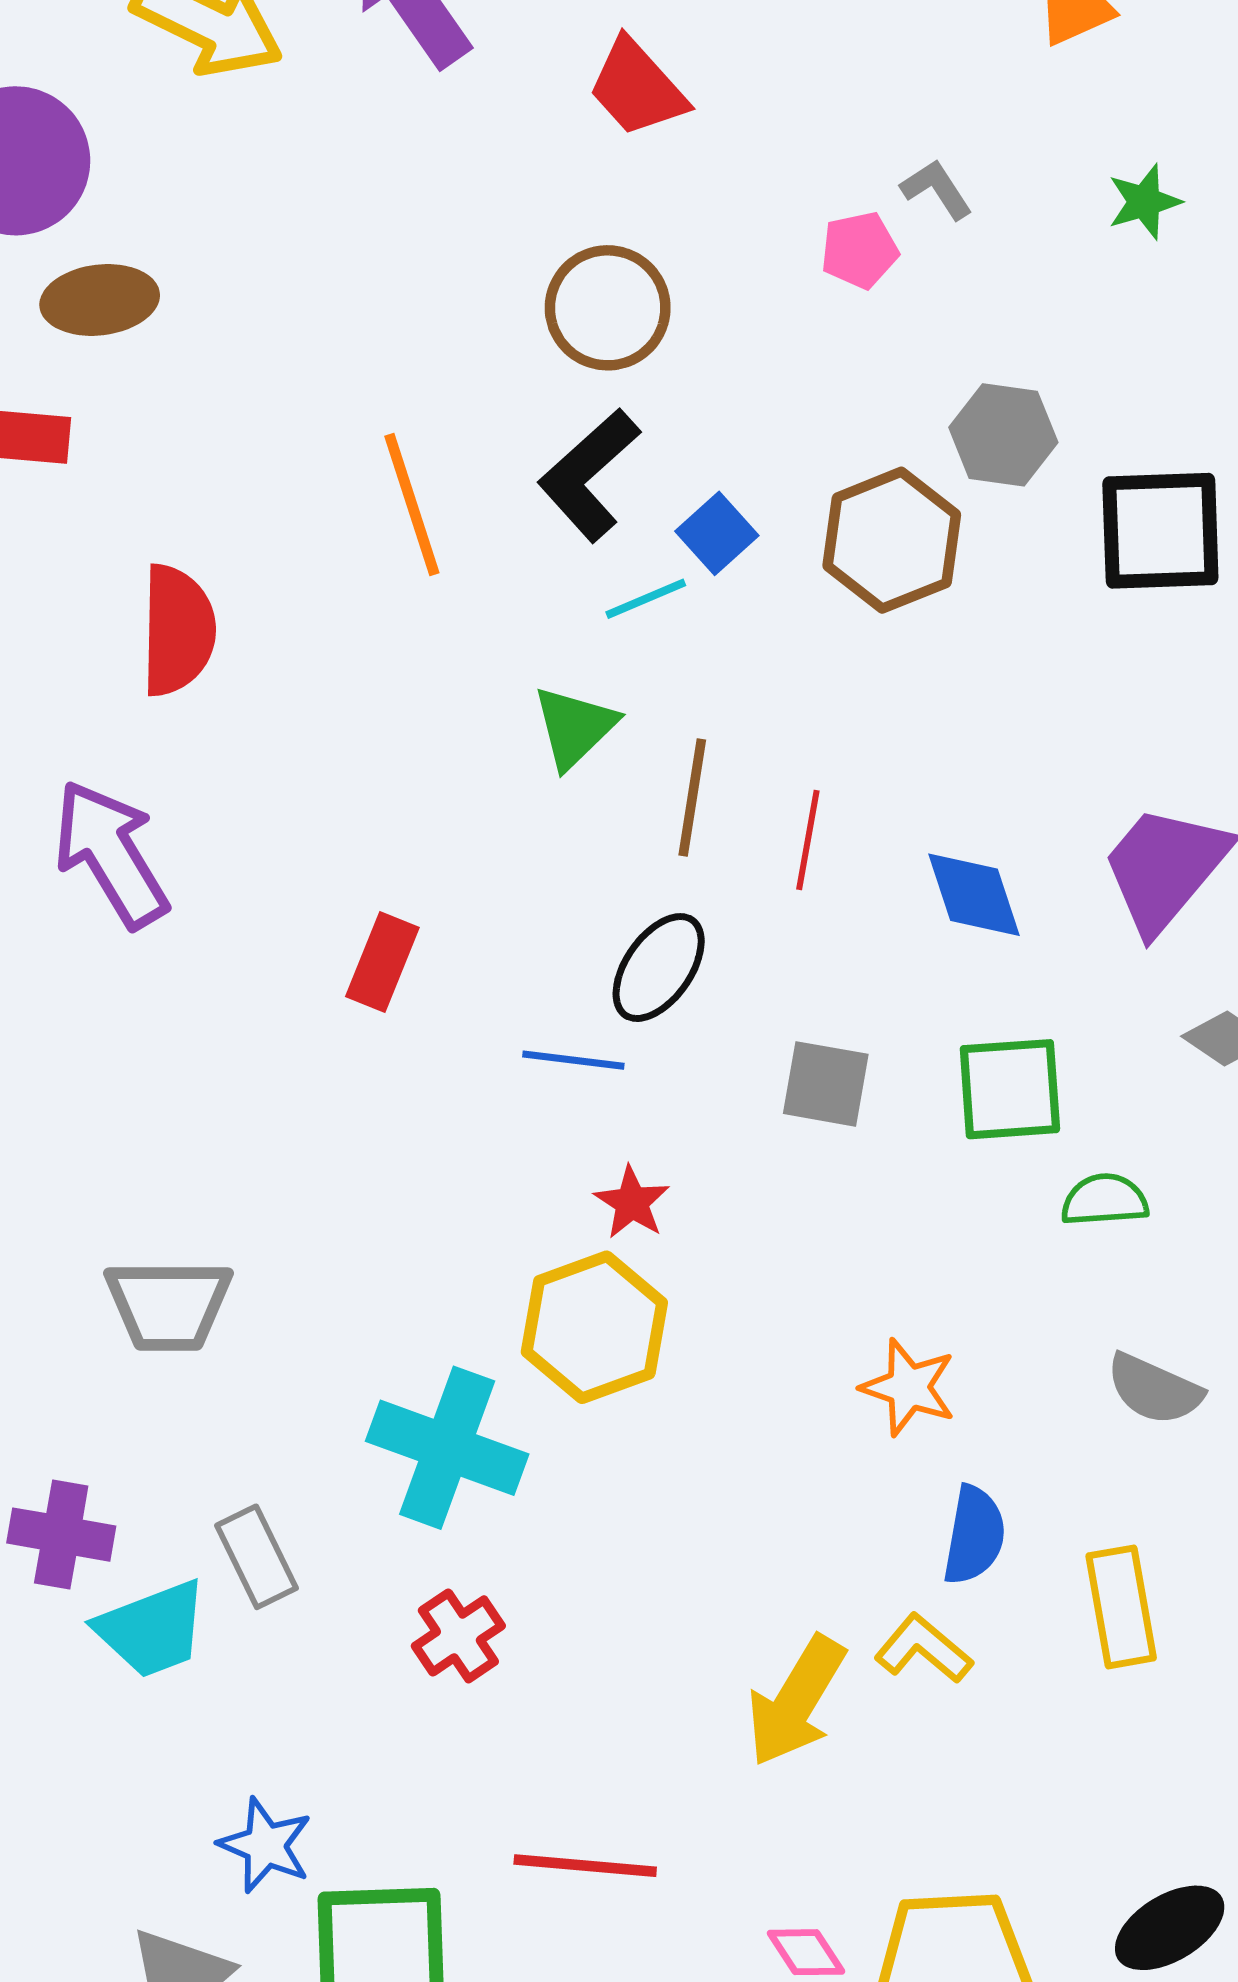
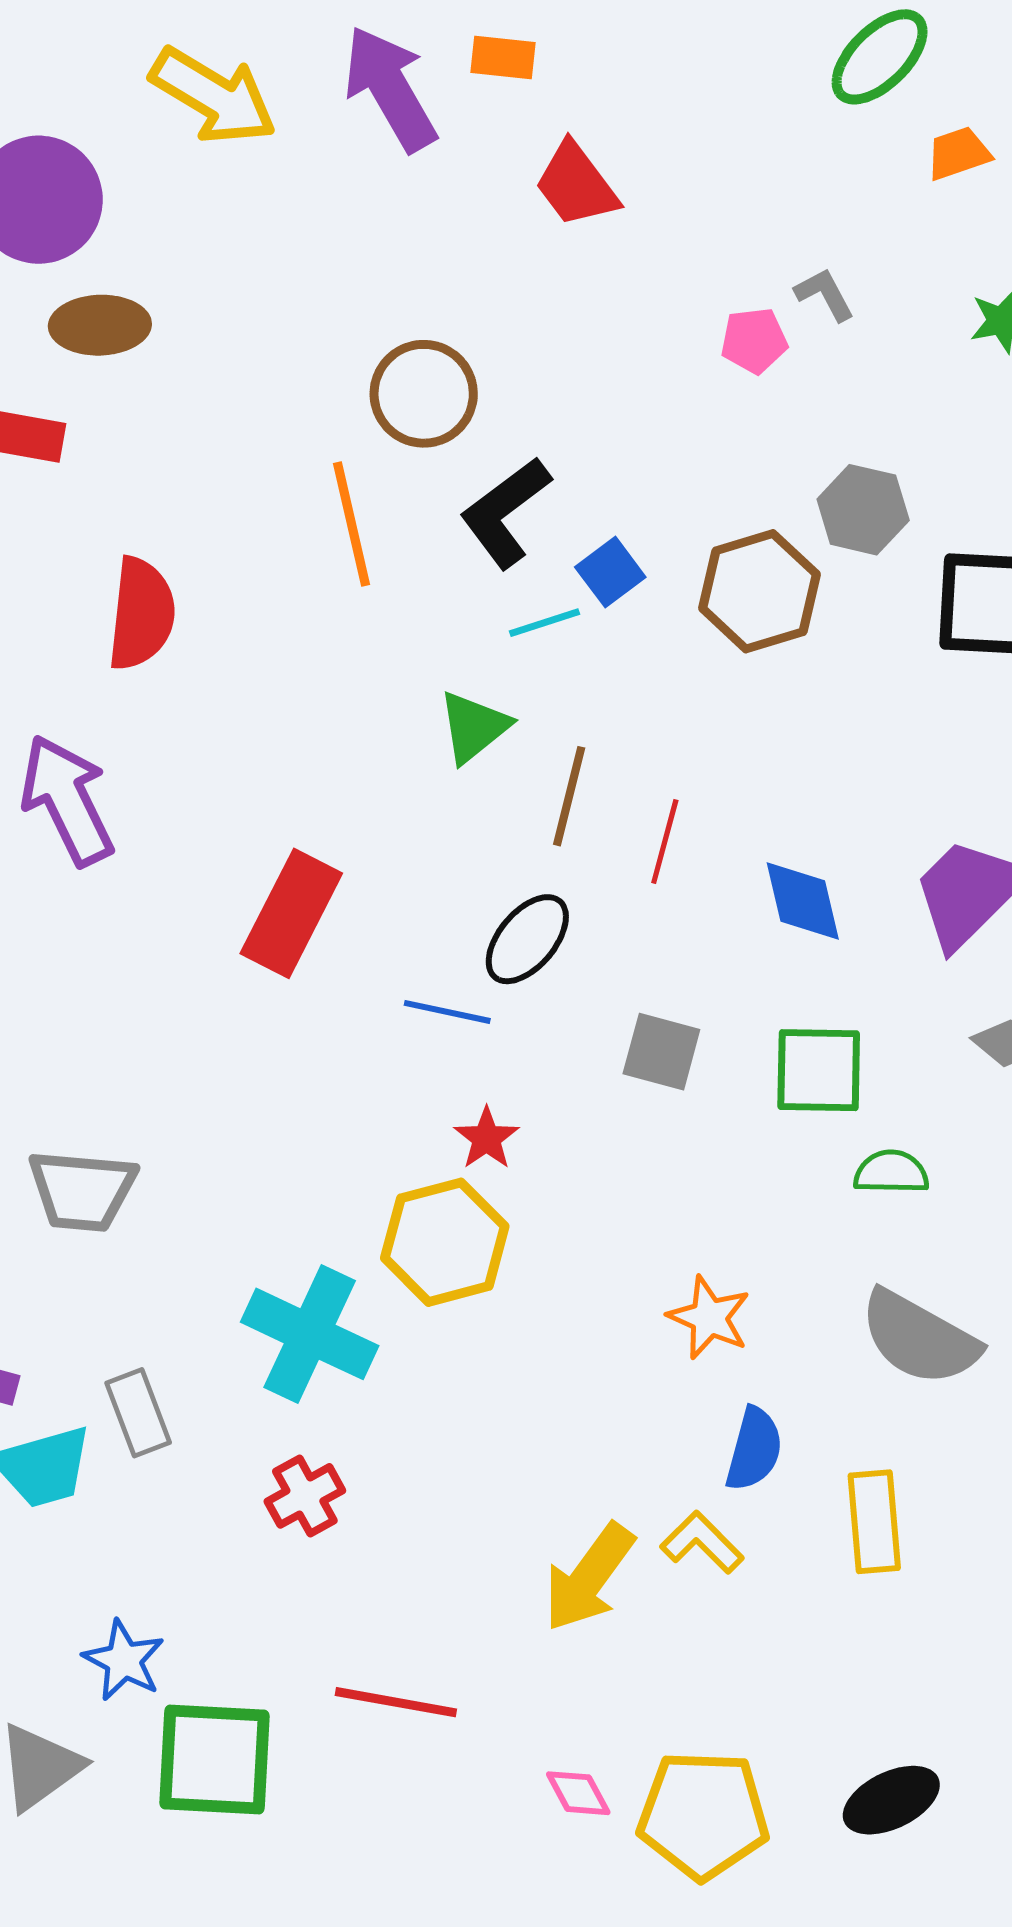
brown circle: (608, 308) -> (424, 394), moved
red rectangle: (382, 962) -> (291, 913), size x1.5
gray semicircle: (1154, 1389) -> (919, 1338), size x1.5

